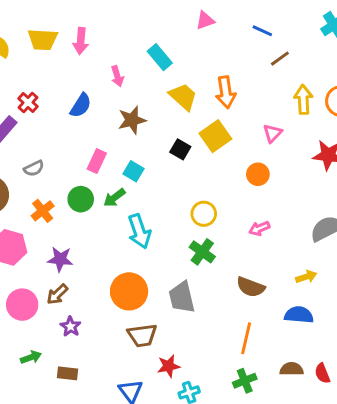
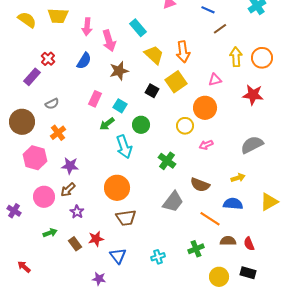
pink arrow: (81, 41) -> (87, 27), moved
pink arrow: (117, 76) -> (109, 41), size x1.5
pink triangle: (273, 133) -> (215, 80), turned 32
orange circle: (258, 174) -> (205, 108), size x1.5
green circle: (81, 199) -> (141, 125), moved
yellow circle: (204, 214) -> (185, 126), moved
gray trapezoid: (182, 297) -> (173, 202), moved, turned -130
orange line: (246, 338) -> (210, 219), moved, turned -70
red star: (169, 366) -> (96, 239), moved
brown rectangle: (68, 373) -> (75, 244), turned 48

